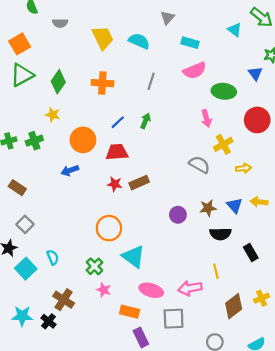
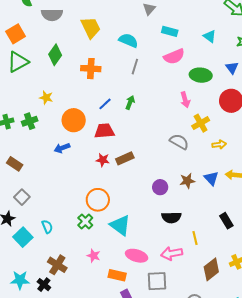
gray semicircle: (60, 23) -> (52, 15), size x1.5
cyan triangle: (235, 30) -> (210, 36), moved
cyan semicircle: (139, 41) -> (128, 40), moved
blue triangle: (255, 73) -> (232, 68), moved
green diamond: (58, 82) -> (55, 55), moved
black semicircle: (220, 234) -> (171, 217), moved
green cross: (94, 266) -> (85, 221), moved

